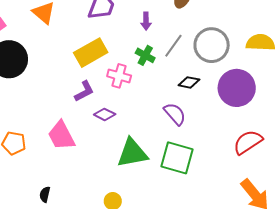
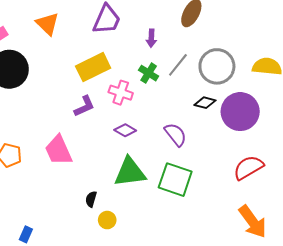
black diamond: (189, 82) -> (205, 103), moved
purple diamond: (105, 114) -> (125, 130), moved
black semicircle: (45, 194) -> (91, 199), moved

